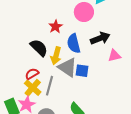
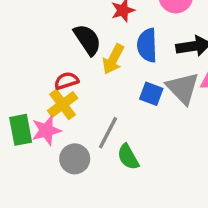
gray triangle: (67, 67) -> (183, 88), moved
gray line: (50, 86) -> (108, 133), moved

